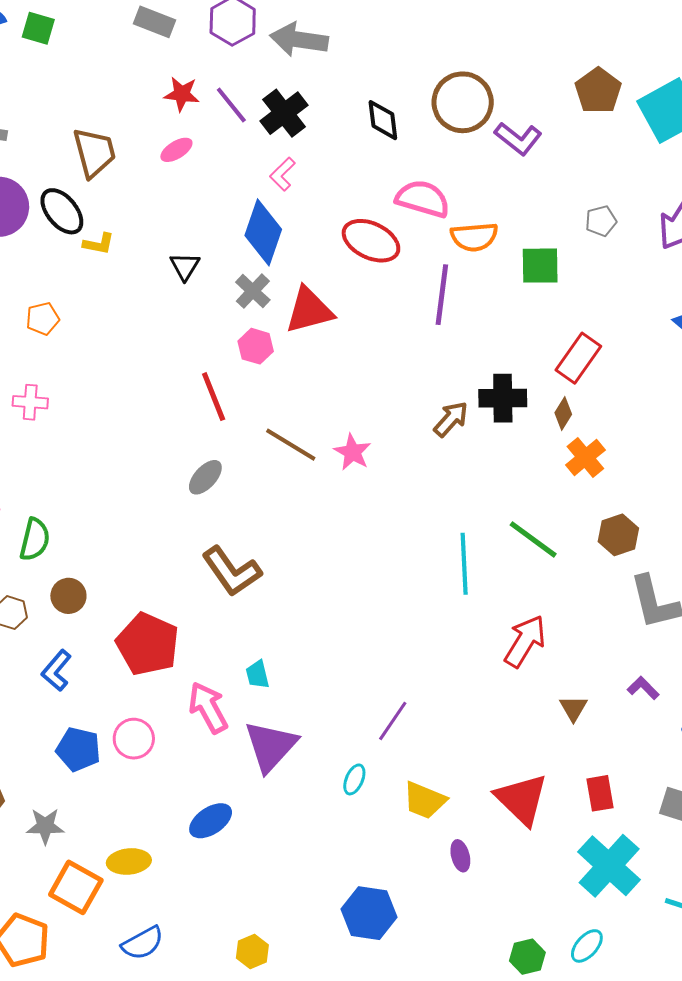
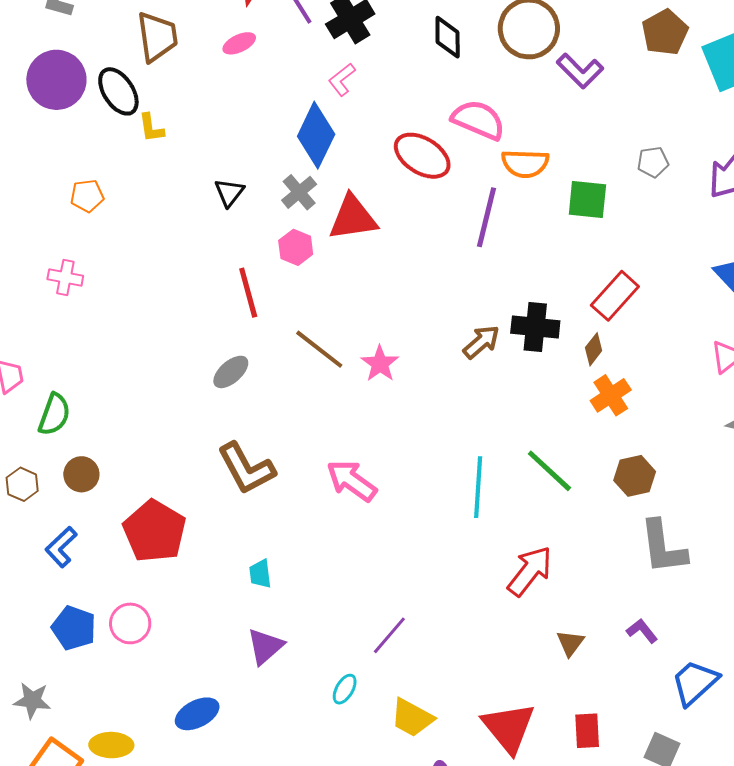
yellow L-shape: (99, 244) -> (151, 128), turned 64
black triangle: (185, 266) -> (229, 193), moved
pink arrow: (208, 708) -> (352, 481), moved, turned -32
purple triangle: (271, 746) -> (265, 646), size x0.7

